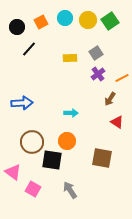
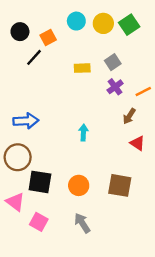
orange square: (41, 22) -> (48, 37), moved
cyan arrow: (71, 113) -> (83, 133), turned -88
orange circle: (67, 141) -> (79, 185), moved
brown circle: (32, 142) -> (18, 157), moved
black square: (52, 160) -> (40, 182), moved

